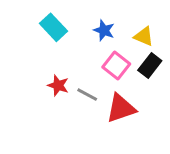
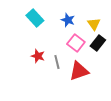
yellow triangle: (144, 36) -> (94, 24), turned 32
gray line: (87, 95) -> (57, 62), turned 48

